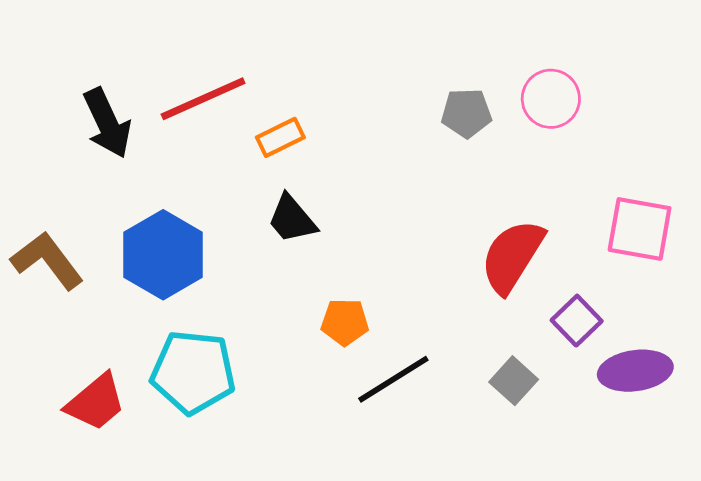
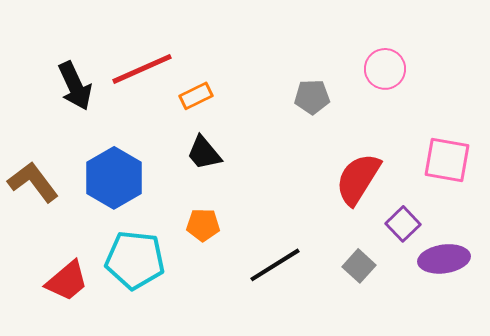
gray pentagon: (466, 113) -> (312, 97), moved
orange pentagon: (345, 322) -> (203, 225), moved

